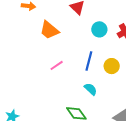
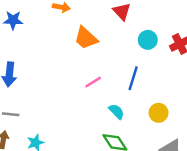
yellow circle: (112, 66) -> (159, 113), moved
cyan semicircle: (91, 89) -> (116, 111), moved

